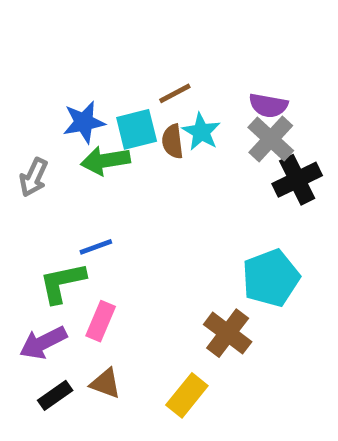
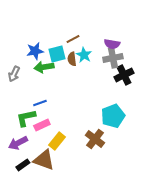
gray cross: (271, 139) -> (113, 58), turned 36
pink rectangle: (101, 321) -> (42, 125), moved, turned 42
brown triangle: (105, 383) -> (44, 160), size x1.6
yellow rectangle: (187, 395) -> (57, 141), moved

